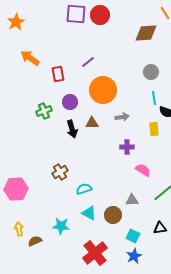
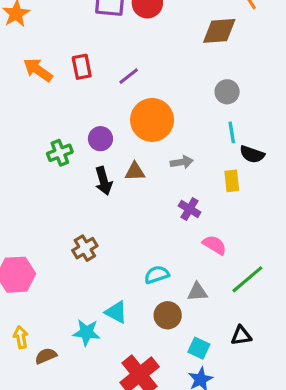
red rectangle: (58, 74) -> (82, 67), moved
purple cross: (127, 147) -> (190, 209), turned 32
cyan semicircle: (84, 189) -> (157, 275), moved
cyan triangle: (89, 213) -> (116, 312), moved

